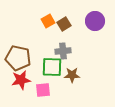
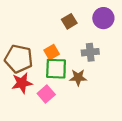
orange square: (48, 21) -> (52, 52), moved
gray cross: (63, 51) -> (90, 52), moved
pink square: (43, 90) -> (46, 94), turned -35

